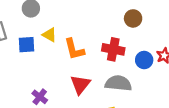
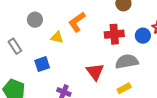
blue square: (26, 45) -> (42, 64), moved
orange L-shape: (74, 49) -> (77, 22), moved, turned 85

